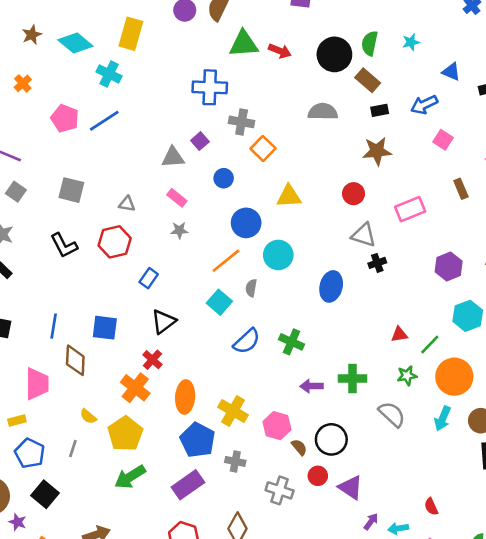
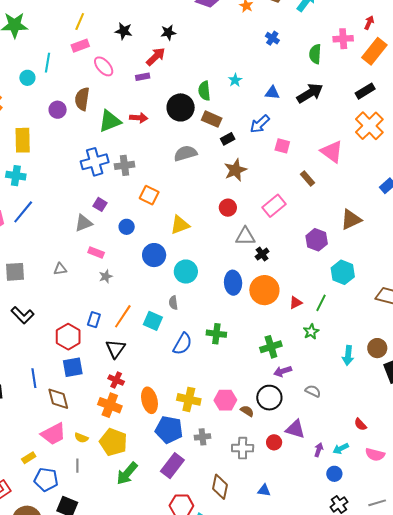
gray cross: (242, 122) -> (124, 165), moved
red hexagon: (115, 242) -> (68, 337), moved
orange line: (226, 261) -> (123, 316), moved
orange circle: (454, 377) -> (264, 290), moved
pink trapezoid: (37, 384) -> (53, 434), moved, turned 80
purple arrow: (311, 386) -> (283, 371), moved
gray semicircle: (392, 414) -> (313, 391), moved, size x0.7
red circle: (318, 476) -> (274, 442), moved

